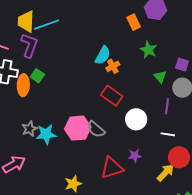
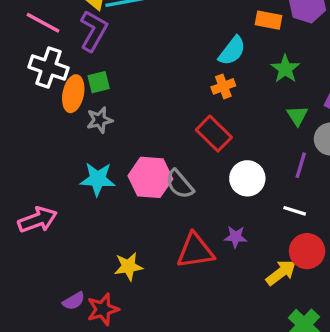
orange rectangle: (134, 22) -> (269, 20), turned -63
cyan semicircle: (103, 55) -> (232, 51), moved
green square: (37, 76) -> (99, 82), turned 32
gray star: (30, 129) -> (100, 120), moved

